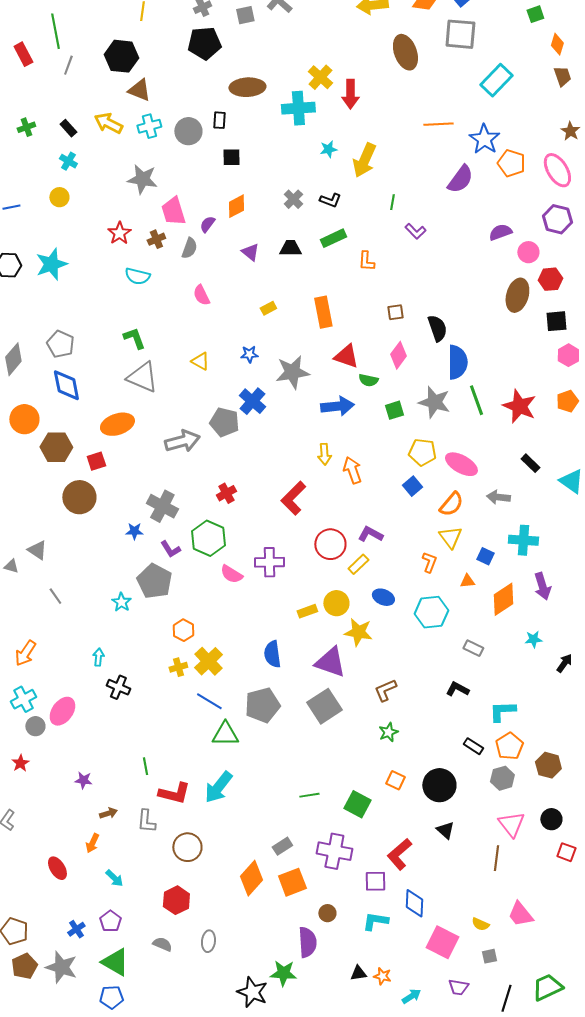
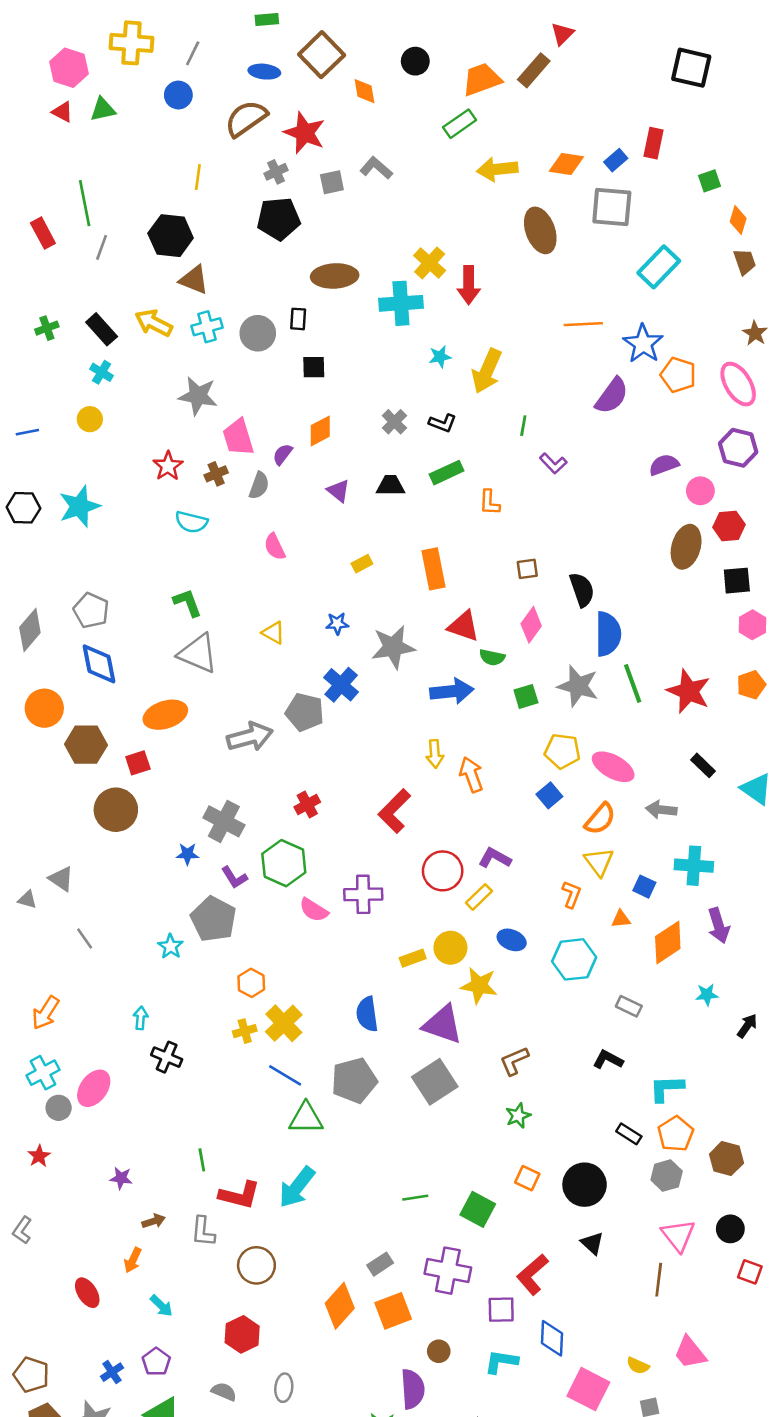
black rectangle: (68, 128) -> (102, 329), size x1.4

